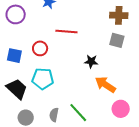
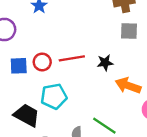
red line: (66, 31) -> (72, 58), moved
blue square: (14, 56) -> (19, 66), moved

